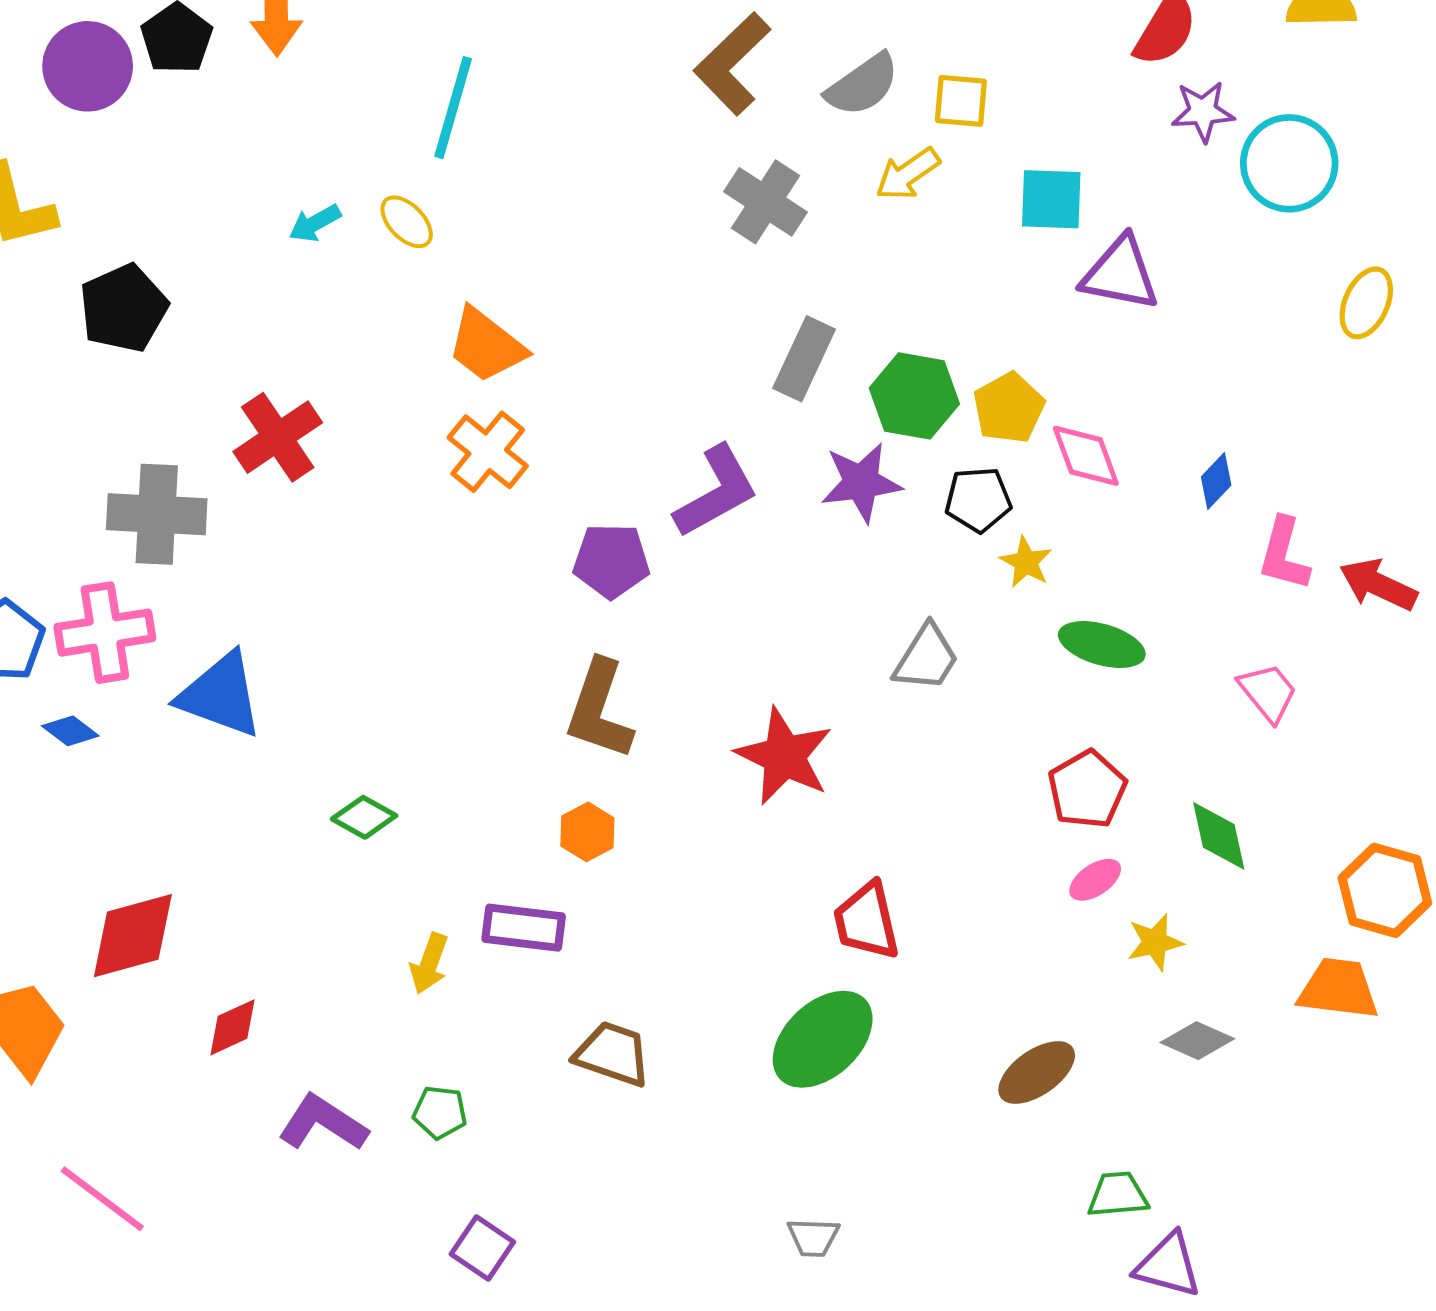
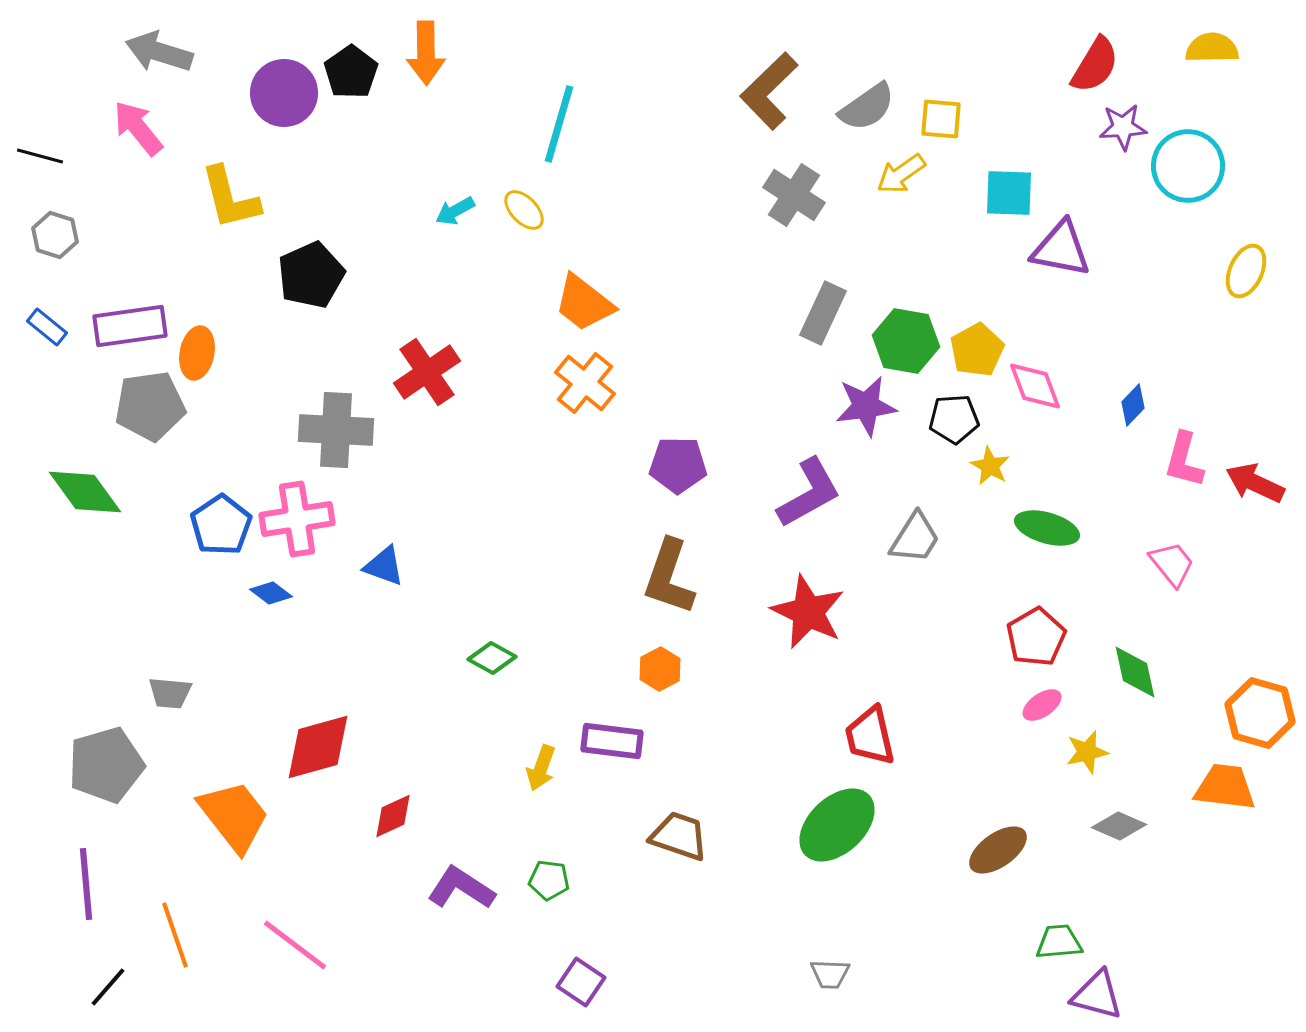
purple L-shape: (716, 492) -> (809, 493), moved
blue triangle: (221, 695) -> (384, 566), size x0.6

